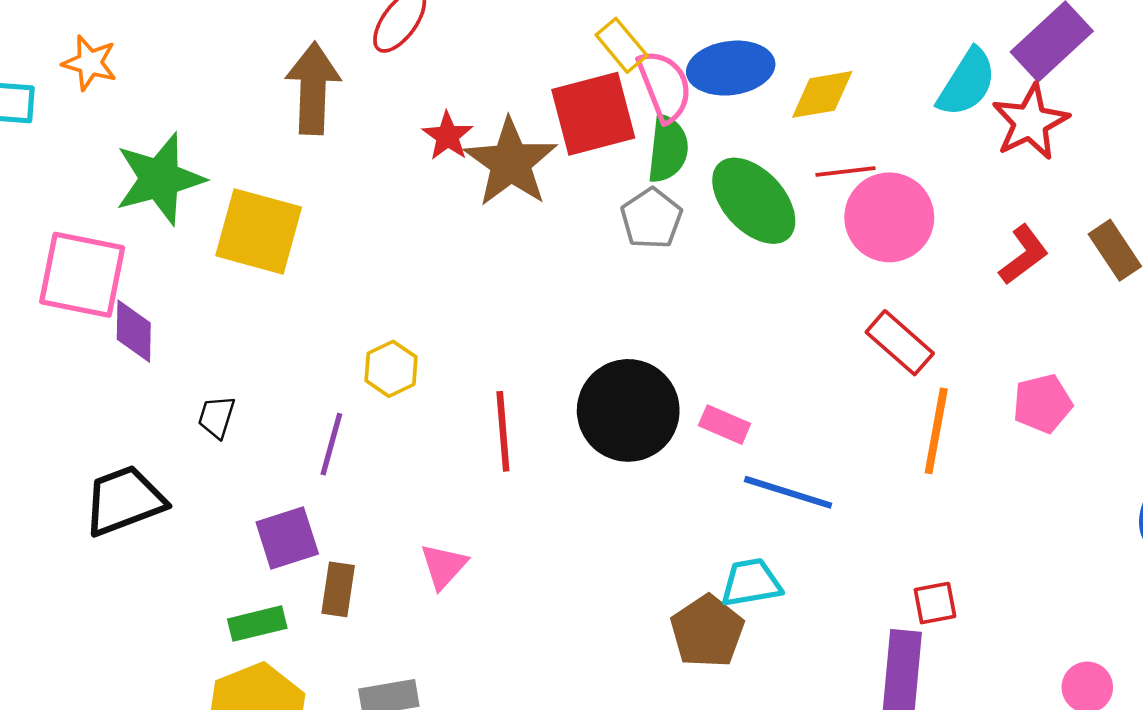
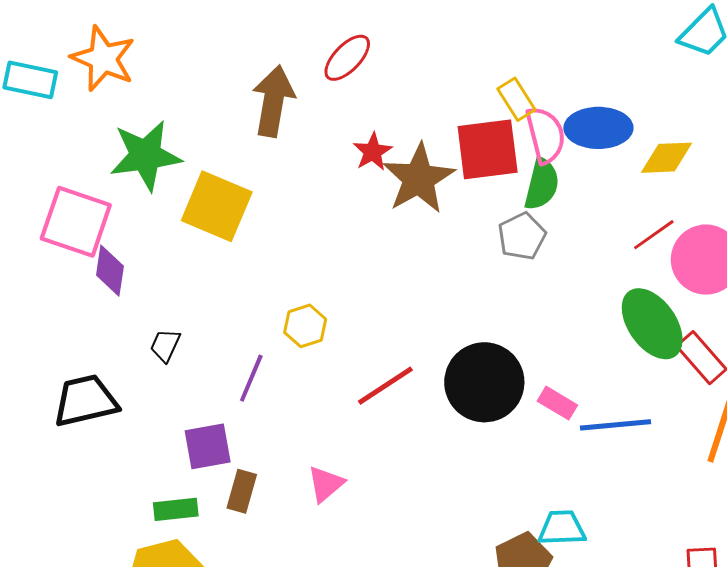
orange star: (90, 63) -> (103, 59), size x1.5
red line: (846, 172) -> (654, 235), moved, turned -36
green ellipse: (754, 201) -> (652, 324), moved
red line: (503, 431) -> (385, 386), turned 54
blue line: (788, 492) -> (615, 425), moved, turned -30

